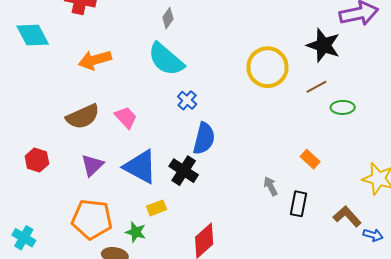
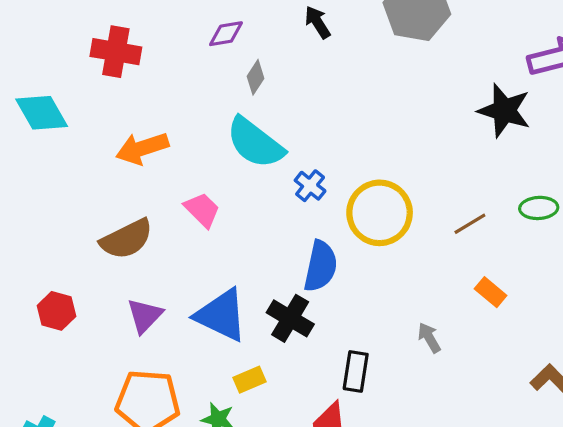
yellow circle: (267, 67) -> (380, 213), moved
brown line: (317, 87) -> (470, 224), moved
blue cross: (187, 100) -> (310, 186), moved
pink trapezoid: (126, 117) -> (202, 210), moved
black rectangle: (298, 204) -> (356, 371), moved

